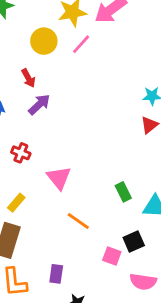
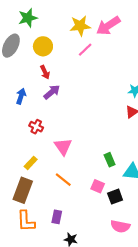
yellow circle: (44, 41) -> (43, 46), moved
orange line: (78, 221) -> (63, 180), moved
pink square: (112, 256) -> (98, 186), moved

